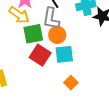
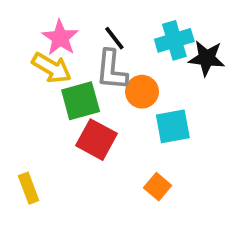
orange circle: (57, 35) -> (142, 92), moved
cyan square: (64, 54) -> (173, 126), moved

